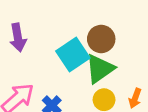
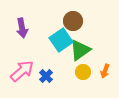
brown circle: (101, 39) -> (73, 21), moved

